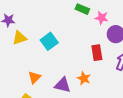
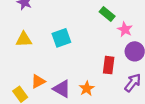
yellow triangle: (19, 38) -> (24, 39), moved
orange triangle: (34, 77) -> (38, 81), moved

